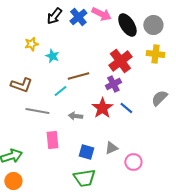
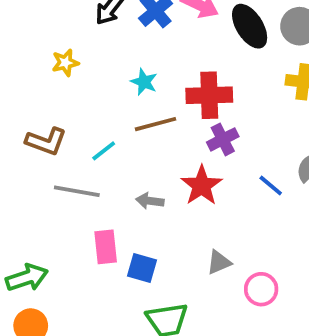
cyan star: (52, 56) -> (144, 82), moved
red cross: (120, 61) -> (209, 95), moved, turned 35
cyan line: (60, 91) -> (104, 151), moved
blue line: (126, 108) -> (271, 186), moved
blue square: (86, 152) -> (142, 268), moved

